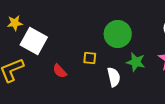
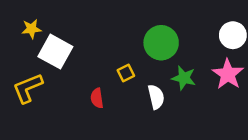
yellow square: (90, 58) -> (126, 73), turned -32
red semicircle: (60, 71) -> (97, 98), moved, turned 35

